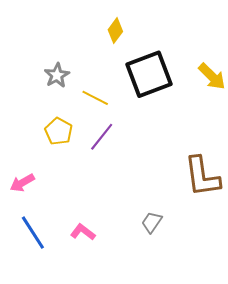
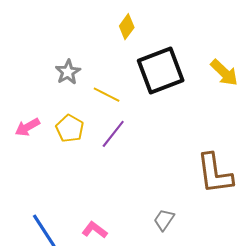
pink arrow: (22, 183) -> (27, 127), moved

